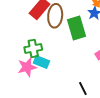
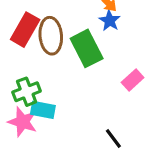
pink star: (27, 67) -> (23, 122), turned -30

